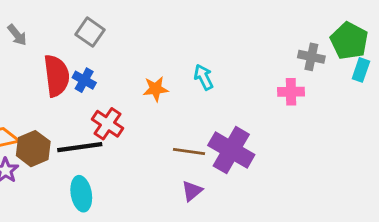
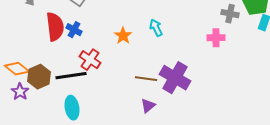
orange star: (156, 89) -> (123, 36), turned -30

